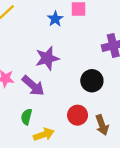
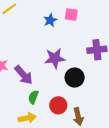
purple star: (47, 58) -> (55, 58), moved
green semicircle: (26, 117) -> (33, 97), moved

